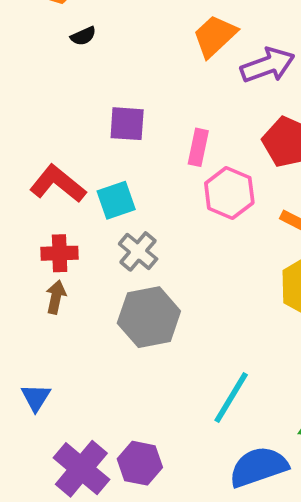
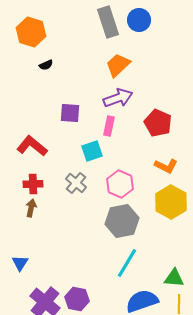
purple arrow: (268, 65) -> (118, 98), moved
pink hexagon: (229, 193) -> (120, 184), moved
cyan square: (116, 200) -> (92, 151), moved
gray hexagon: (149, 317) -> (122, 221), moved

